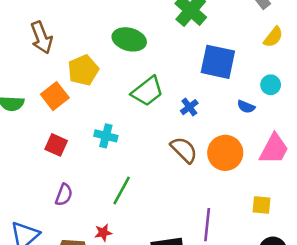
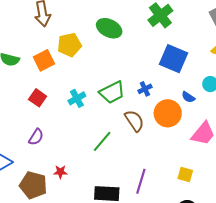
green trapezoid: (147, 91) -> (112, 92), moved
cyan cross: (106, 136) -> (77, 98), turned 36
orange circle: (225, 153) -> (168, 113), moved
green line: (122, 190) -> (102, 141), moved

